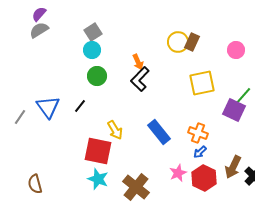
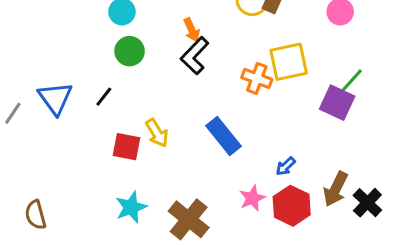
orange cross: (198, 133) -> (257, 78), moved
red square: (98, 151) -> (127, 147), moved, size x0.7
cyan star: (98, 179) -> (131, 207), turned 30

